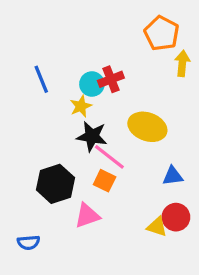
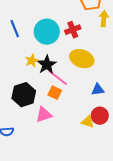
red cross: (111, 79) -> (73, 30), moved
cyan circle: (92, 84) -> (47, 32), size x1.6
yellow star: (81, 106) -> (32, 61), moved
black star: (92, 136) -> (47, 65), turned 30

